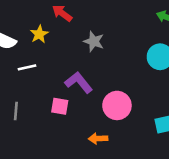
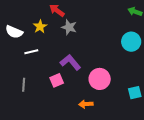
gray star: (94, 41) -> (69, 27), moved
pink square: (60, 106) -> (57, 80), turned -32

